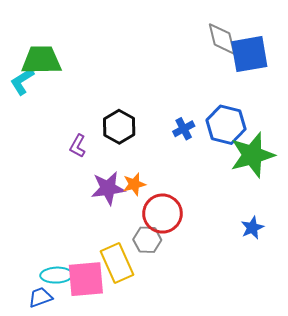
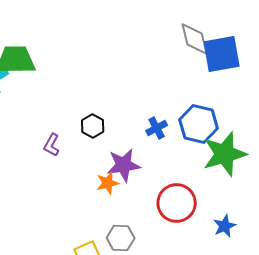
black hexagon: (119, 127) -> (93, 126), size x0.7
purple star: (108, 188) -> (124, 165), moved
red circle: (162, 214) -> (177, 203), moved

